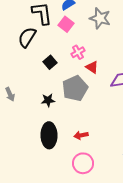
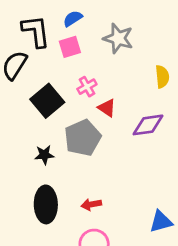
pink square: (66, 24) -> (70, 47), turned 35
black square: (50, 62) -> (47, 101), size x1.6

